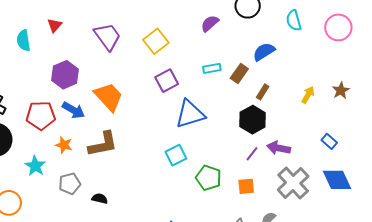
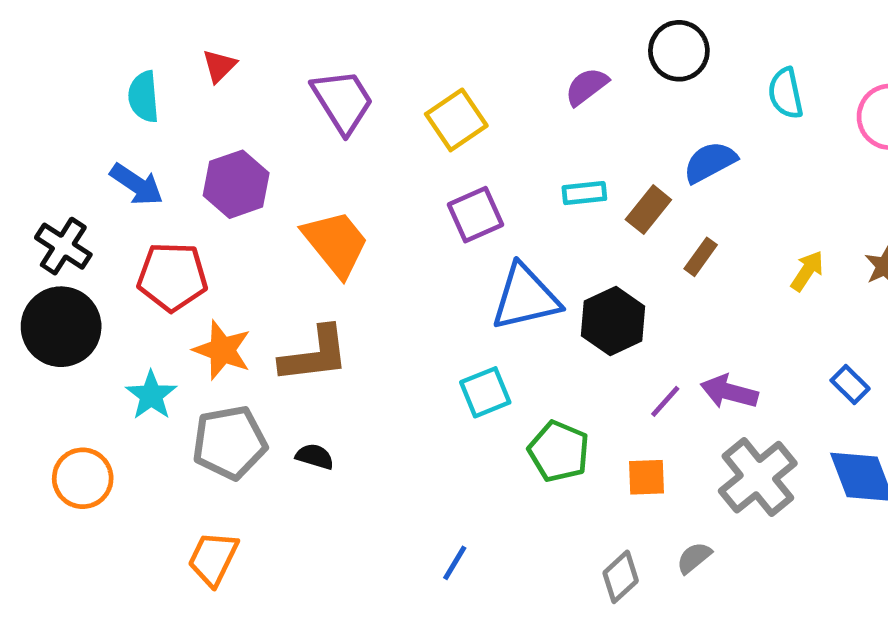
blue arrow: (73, 110) -> (137, 184), moved
black hexagon: (253, 120) -> (613, 321), moved
orange star: (64, 145) -> (222, 350), size x1.4
gray pentagon: (70, 184) -> (229, 442), size x1.4
black semicircle: (100, 199) -> (315, 457), moved

